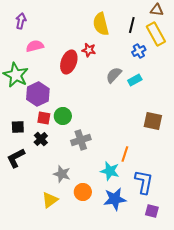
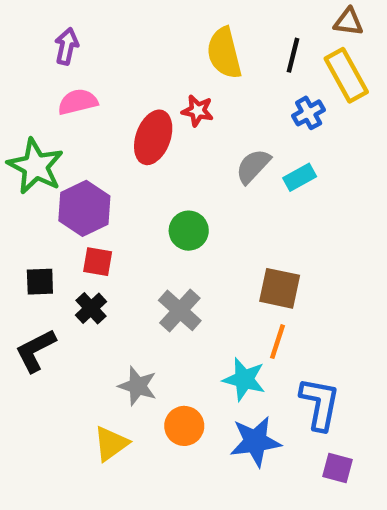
purple arrow: (21, 21) -> (67, 46), moved
green circle: (63, 116) -> (189, 231), moved
brown square: (153, 121) -> (280, 288), moved
gray cross: (81, 140) -> (180, 310), turned -30

